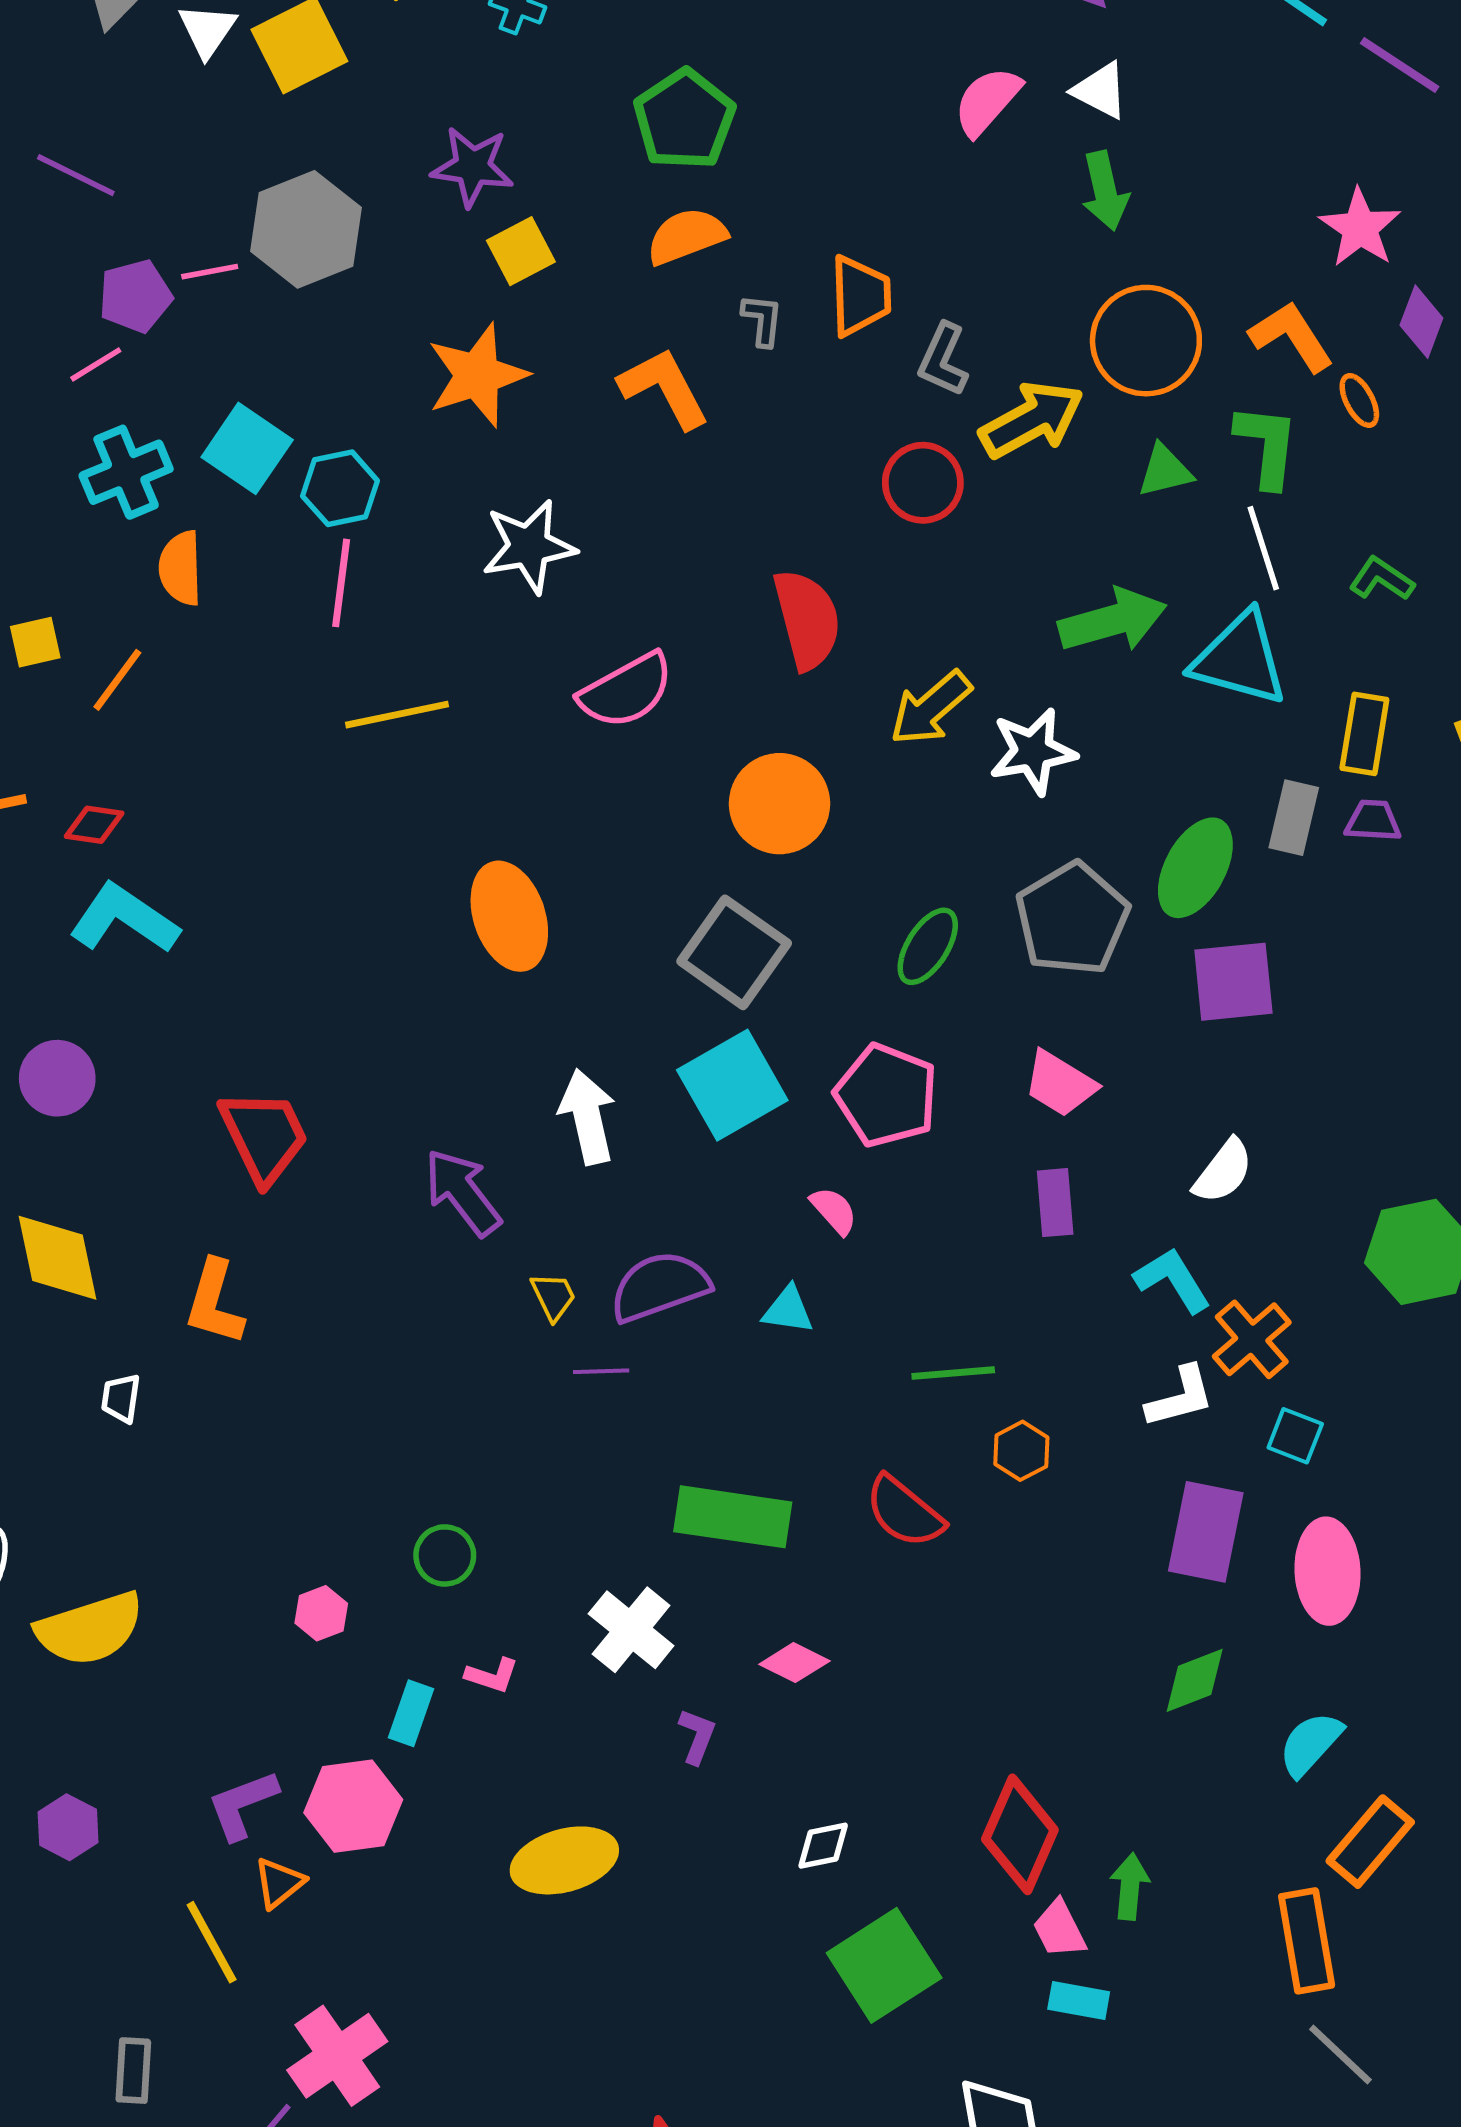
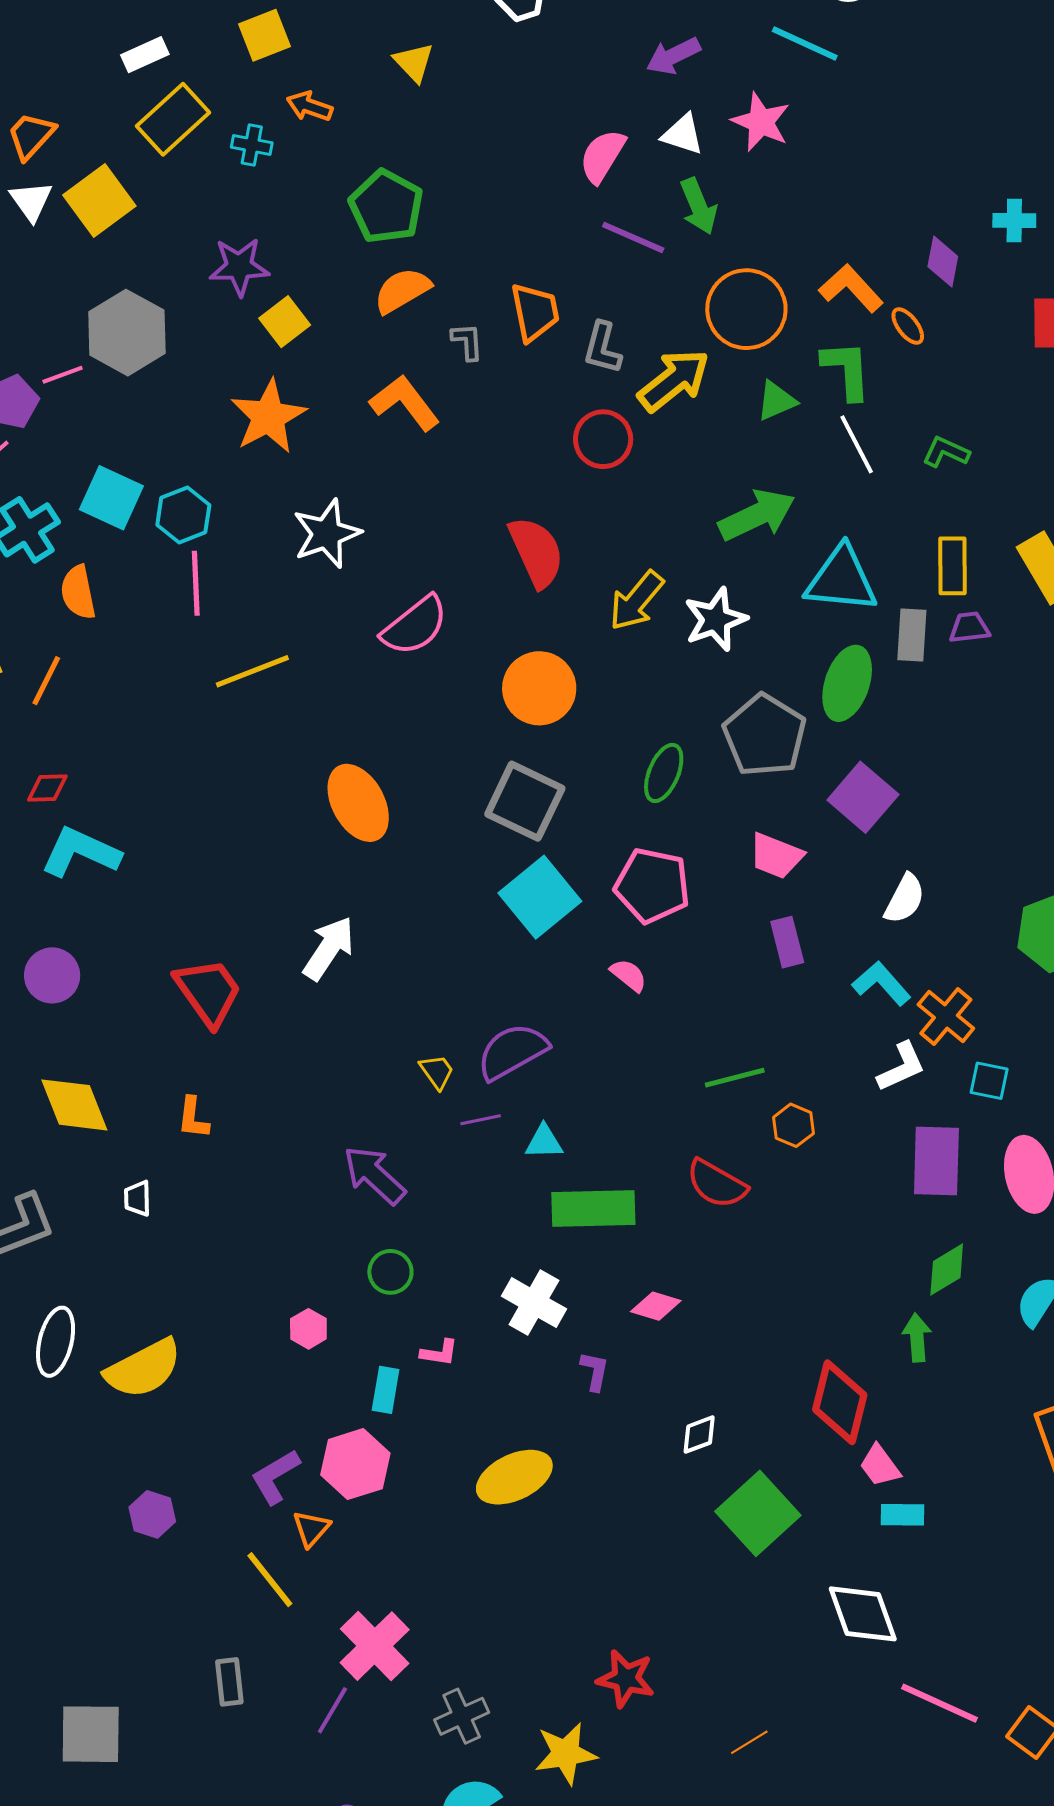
purple line: (1400, 65) -> (633, 237), moved
pink star: (1360, 228) -> (761, 122), moved
cyan triangle: (1240, 659) -> (841, 579), moved
purple square: (1233, 982) -> (863, 797), moved, turned -34
white arrow: (587, 1117) -> (329, 948), moved, turned 56
purple arrow: (463, 1192) -> (374, 1175), moved
orange L-shape: (214, 1302) -> (193, 1118), size x0.7
cyan triangle: (788, 1310) -> (544, 1142), moved
green arrow: (1130, 1887) -> (917, 1338), moved

